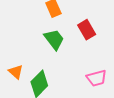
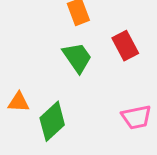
orange triangle: (16, 72) -> (19, 102), turned -42

